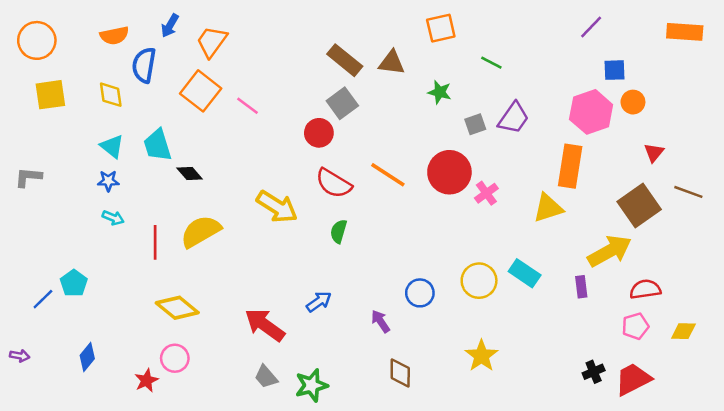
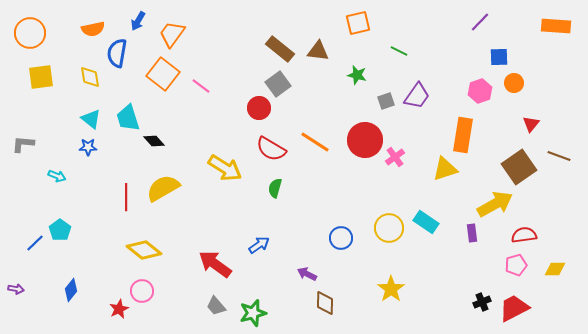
pink hexagon: (591, 112) -> (480, 91), size x0.7
cyan arrow: (113, 218) -> (57, 176), moved
purple arrow: (380, 321) -> (307, 274), moved, turned -30

